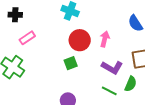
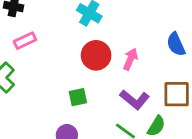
green square: (71, 63) -> (78, 97), moved

